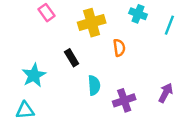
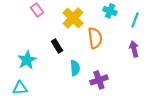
yellow cross: (92, 23) -> (73, 18), turned -30
orange semicircle: (119, 48) -> (95, 38), size x1.5
purple arrow: (166, 93) -> (134, 49), moved, turned -42

